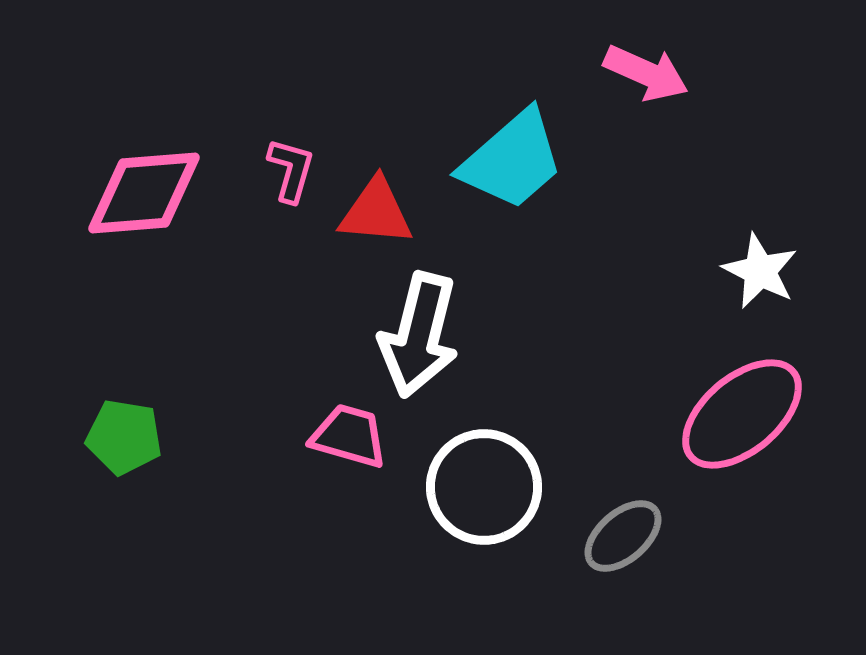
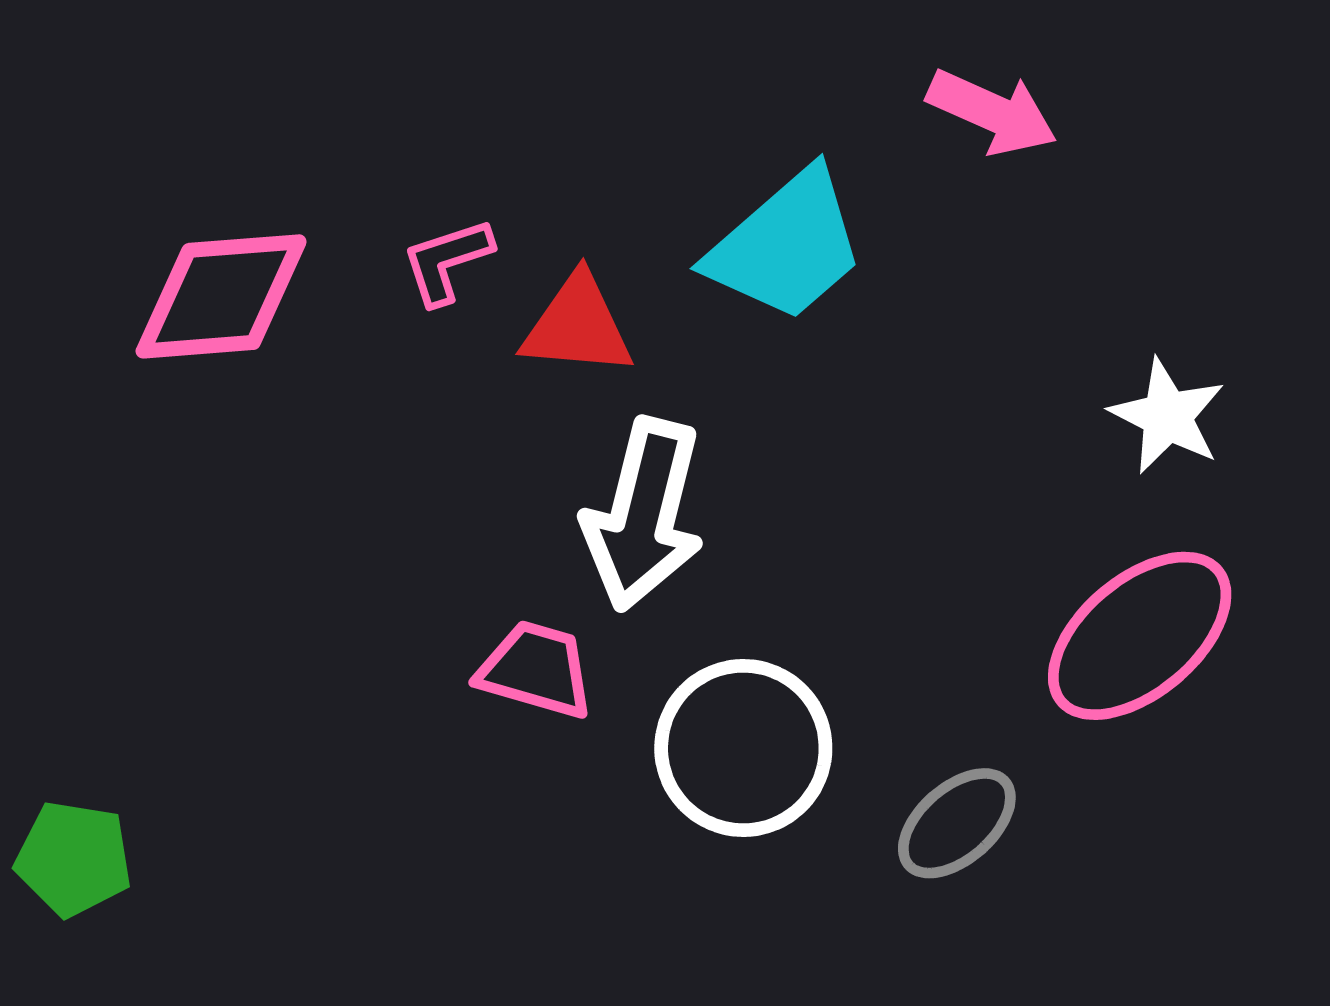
pink L-shape: (291, 170) -> (447, 261), turned -124
green pentagon: (124, 437) -> (74, 859), moved

